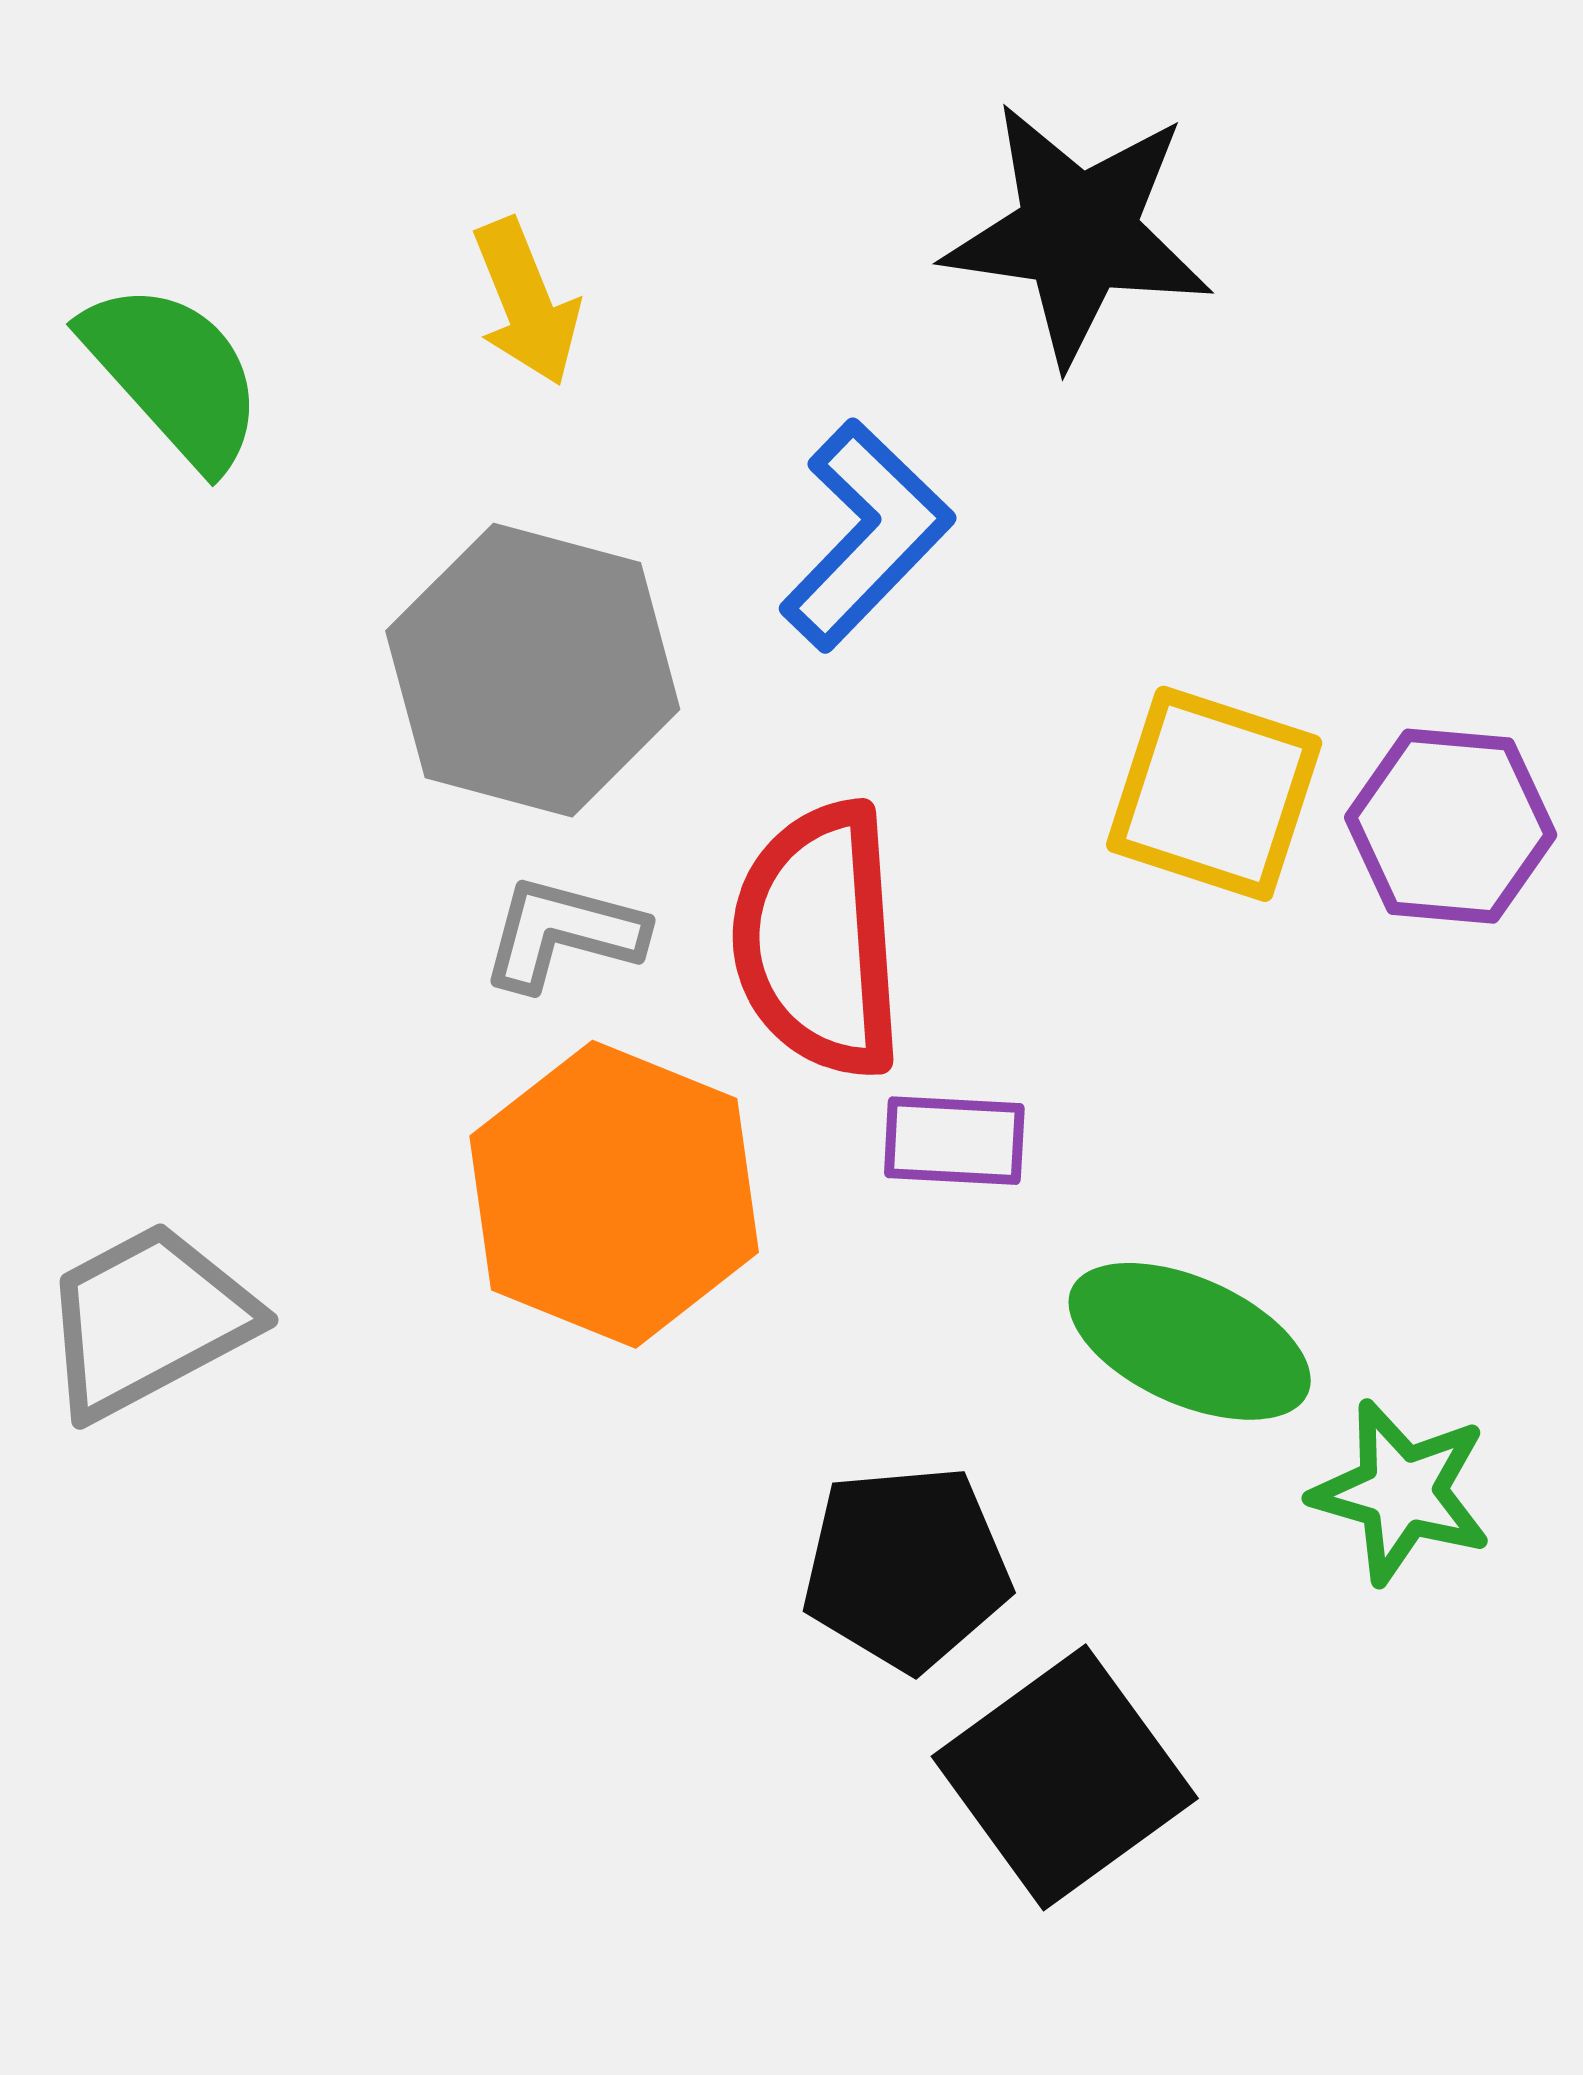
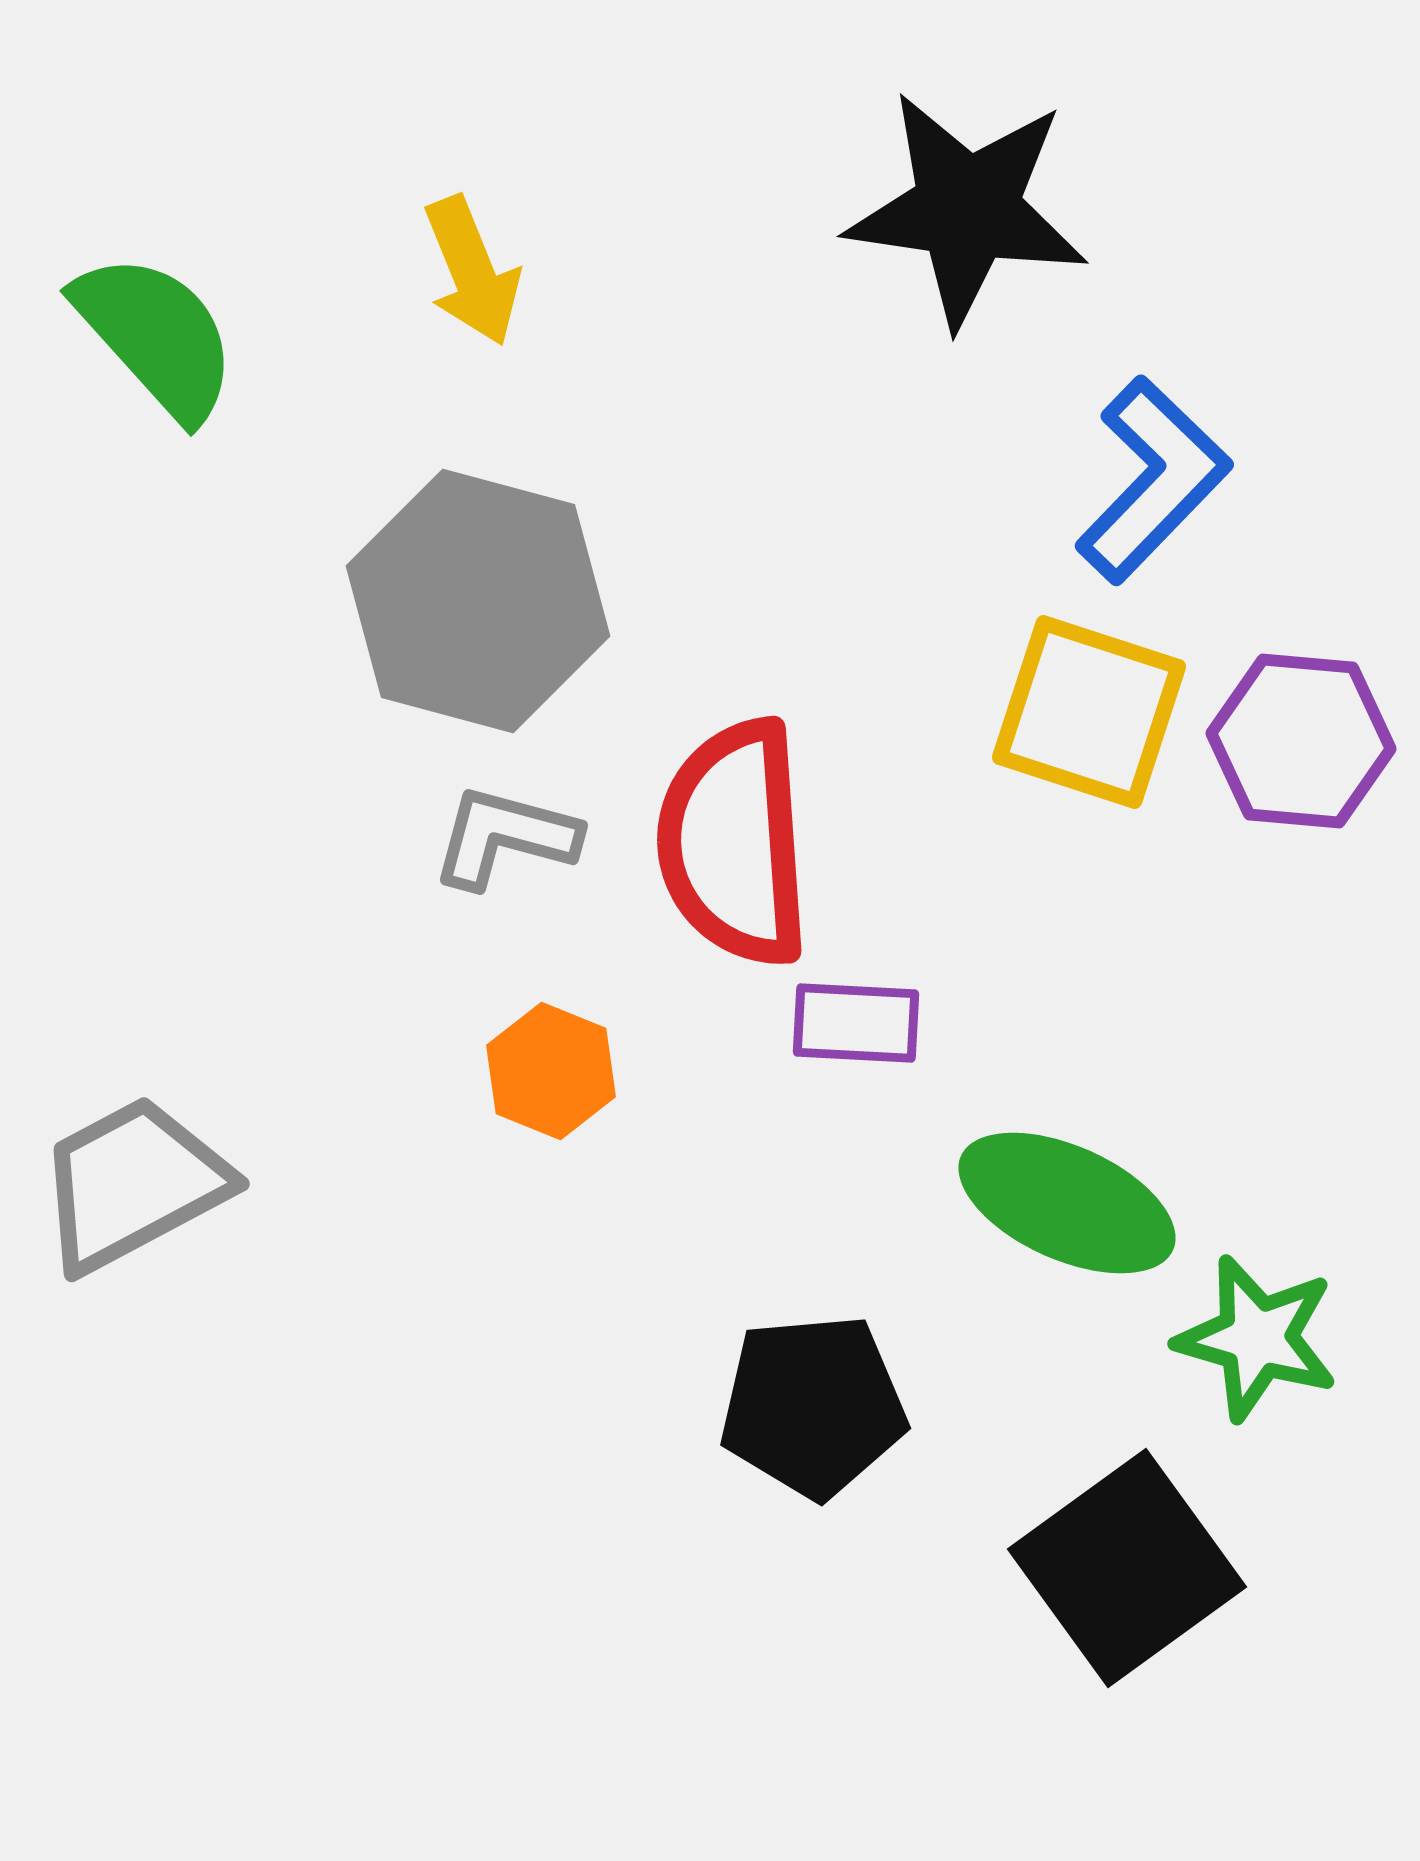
blue L-shape: (866, 535) -> (1153, 480), moved
orange hexagon: (614, 1194) -> (551, 1071), size x0.5
black square: (1065, 1777) -> (1127, 1568), moved

